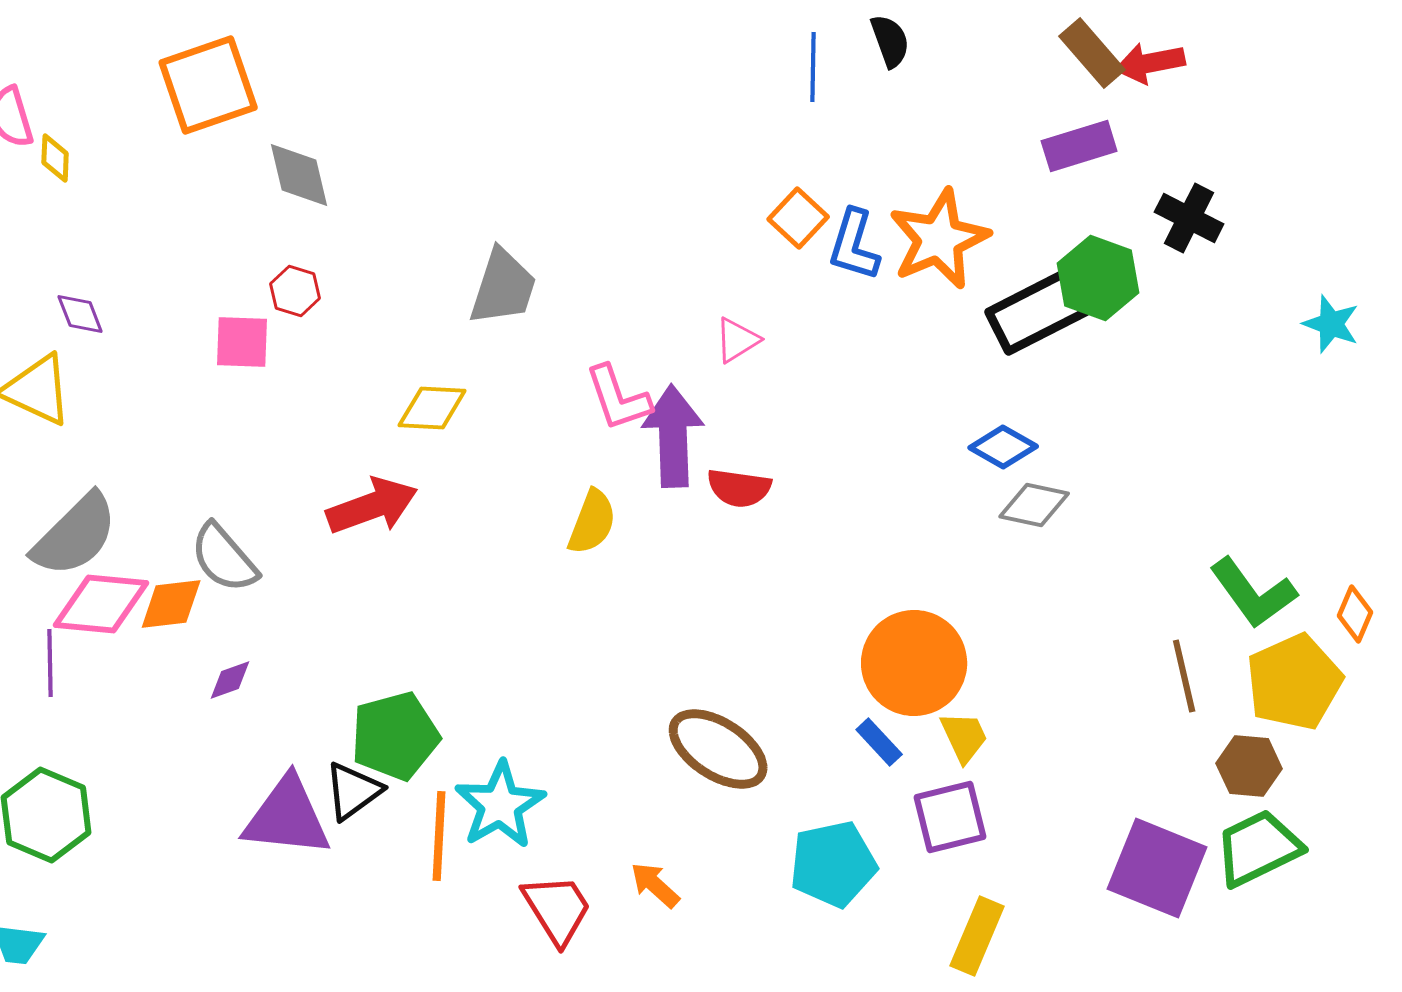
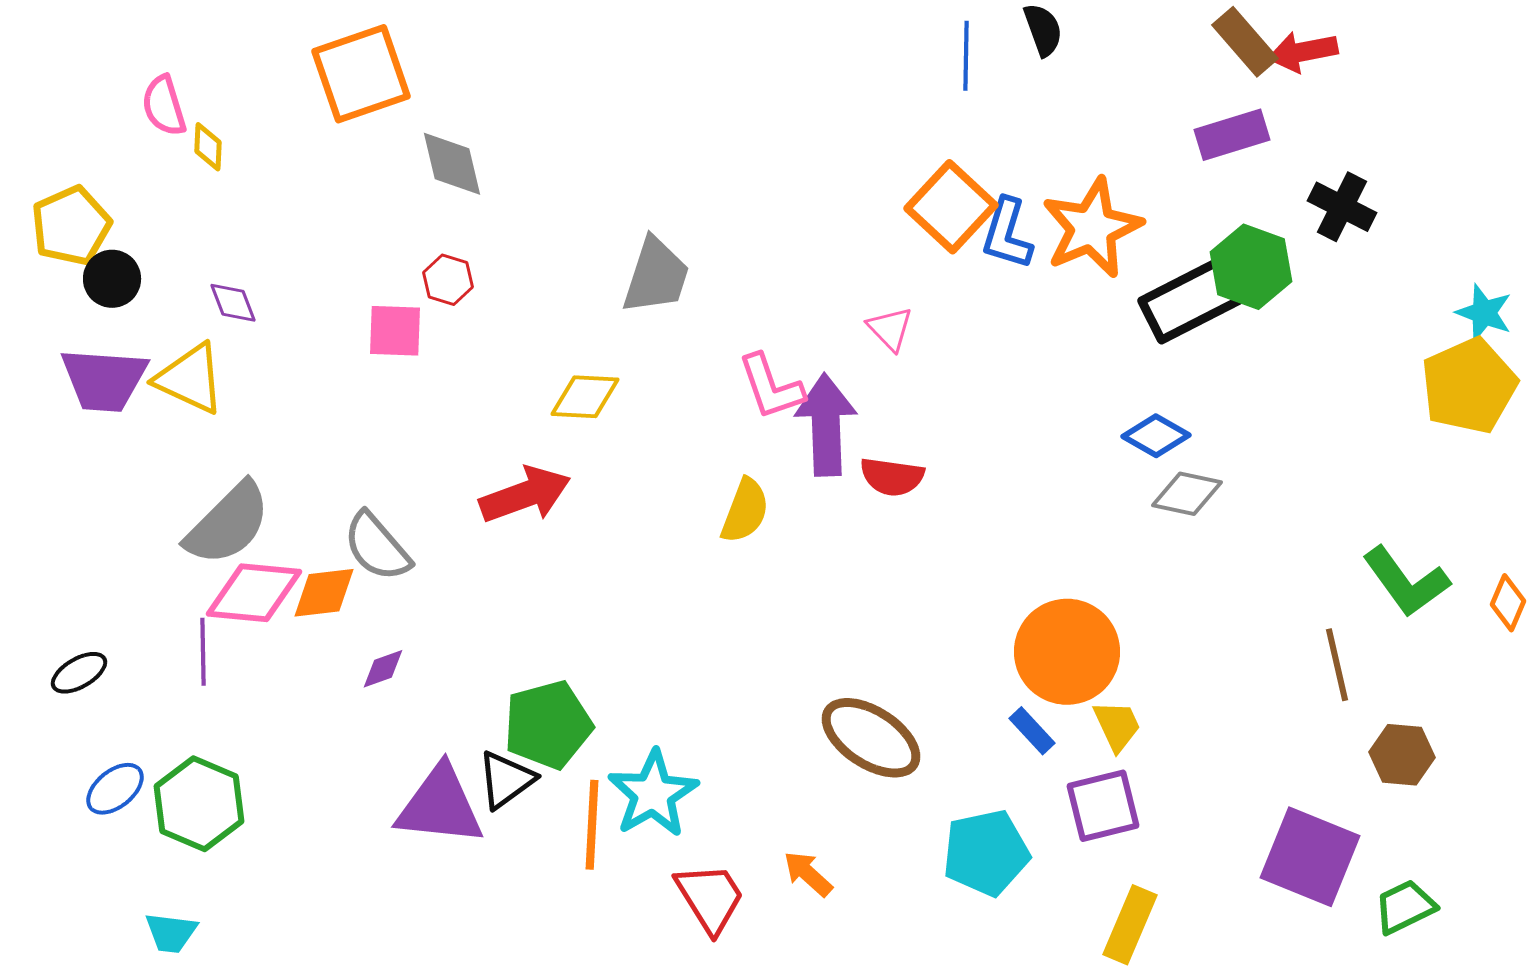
orange square: (798, 218) -> (951, 207), size x1.5
pink triangle: (737, 340) -> (890, 329), turned -42
yellow pentagon: (1294, 682) -> (1469, 386), moved
green trapezoid: (1258, 848) -> (1405, 907), moved, size x0.7

